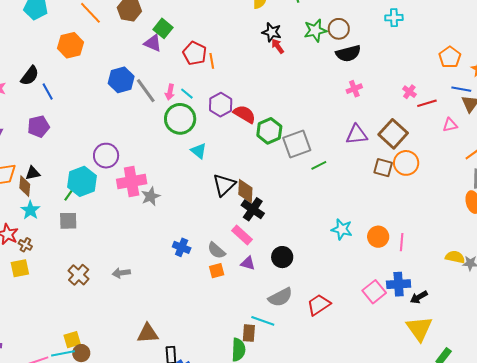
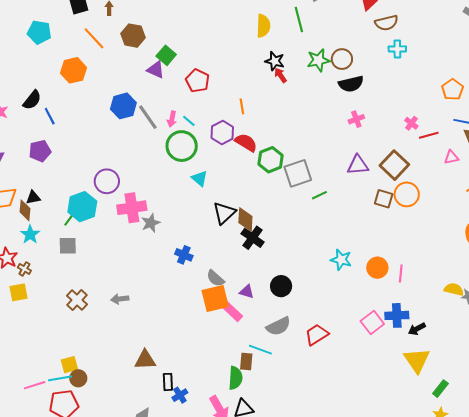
orange line: (212, 61) -> (242, 106), moved
pink rectangle: (242, 235) -> (232, 312), moved
blue cross: (182, 247) -> (184, 255), moved
orange square: (217, 271) -> (215, 299), size x1.8

